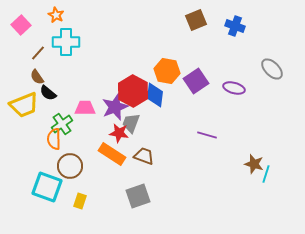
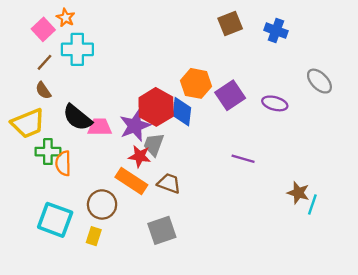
pink square: (21, 25) -> (43, 29), moved
black semicircle: (48, 93) -> (77, 118), moved, size x1.5
green cross: (62, 124) -> (48, 152), moved, turned 35
brown circle: (70, 166) -> (102, 204), moved

